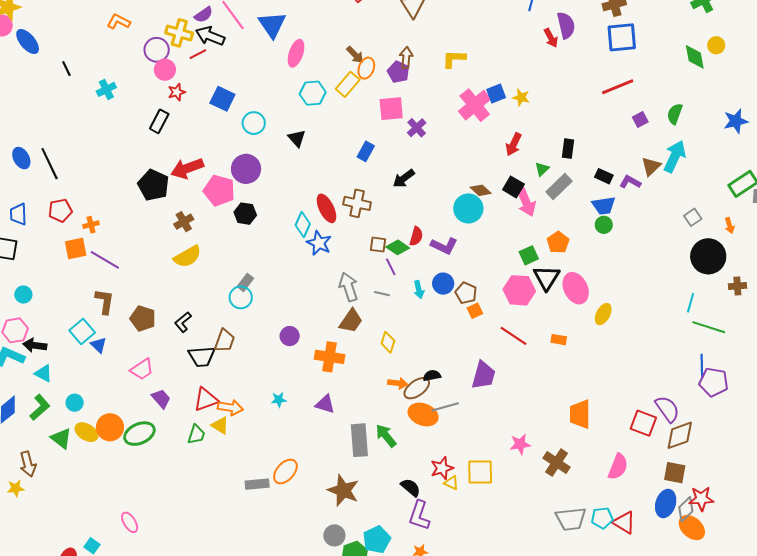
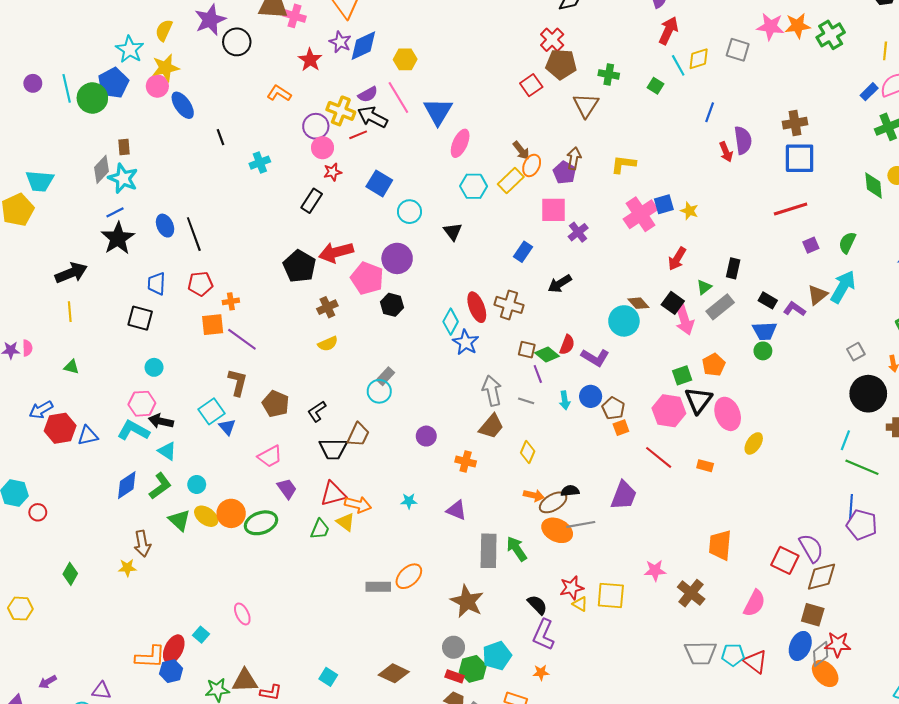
yellow semicircle: (187, 257) -> (328, 344), size x0.7
orange cross: (330, 357) -> (466, 462), size x0.7

